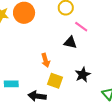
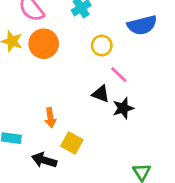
orange arrow: (46, 60) -> (50, 118), moved
black star: (83, 75) -> (123, 108), moved

